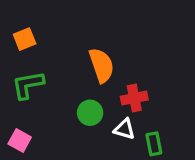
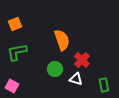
red cross: (134, 98) -> (82, 60), turned -35
green rectangle: (154, 144) -> (104, 85), moved

